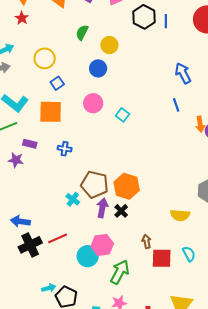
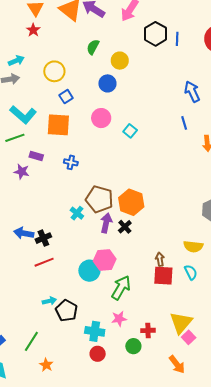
yellow semicircle: (180, 215) -> (193, 246), moved
red line: (58, 238) -> (44, 262), moved
brown arrow: (147, 241) -> (160, 259), moved
black cross: (30, 245) -> (43, 238), moved, size x0.7

